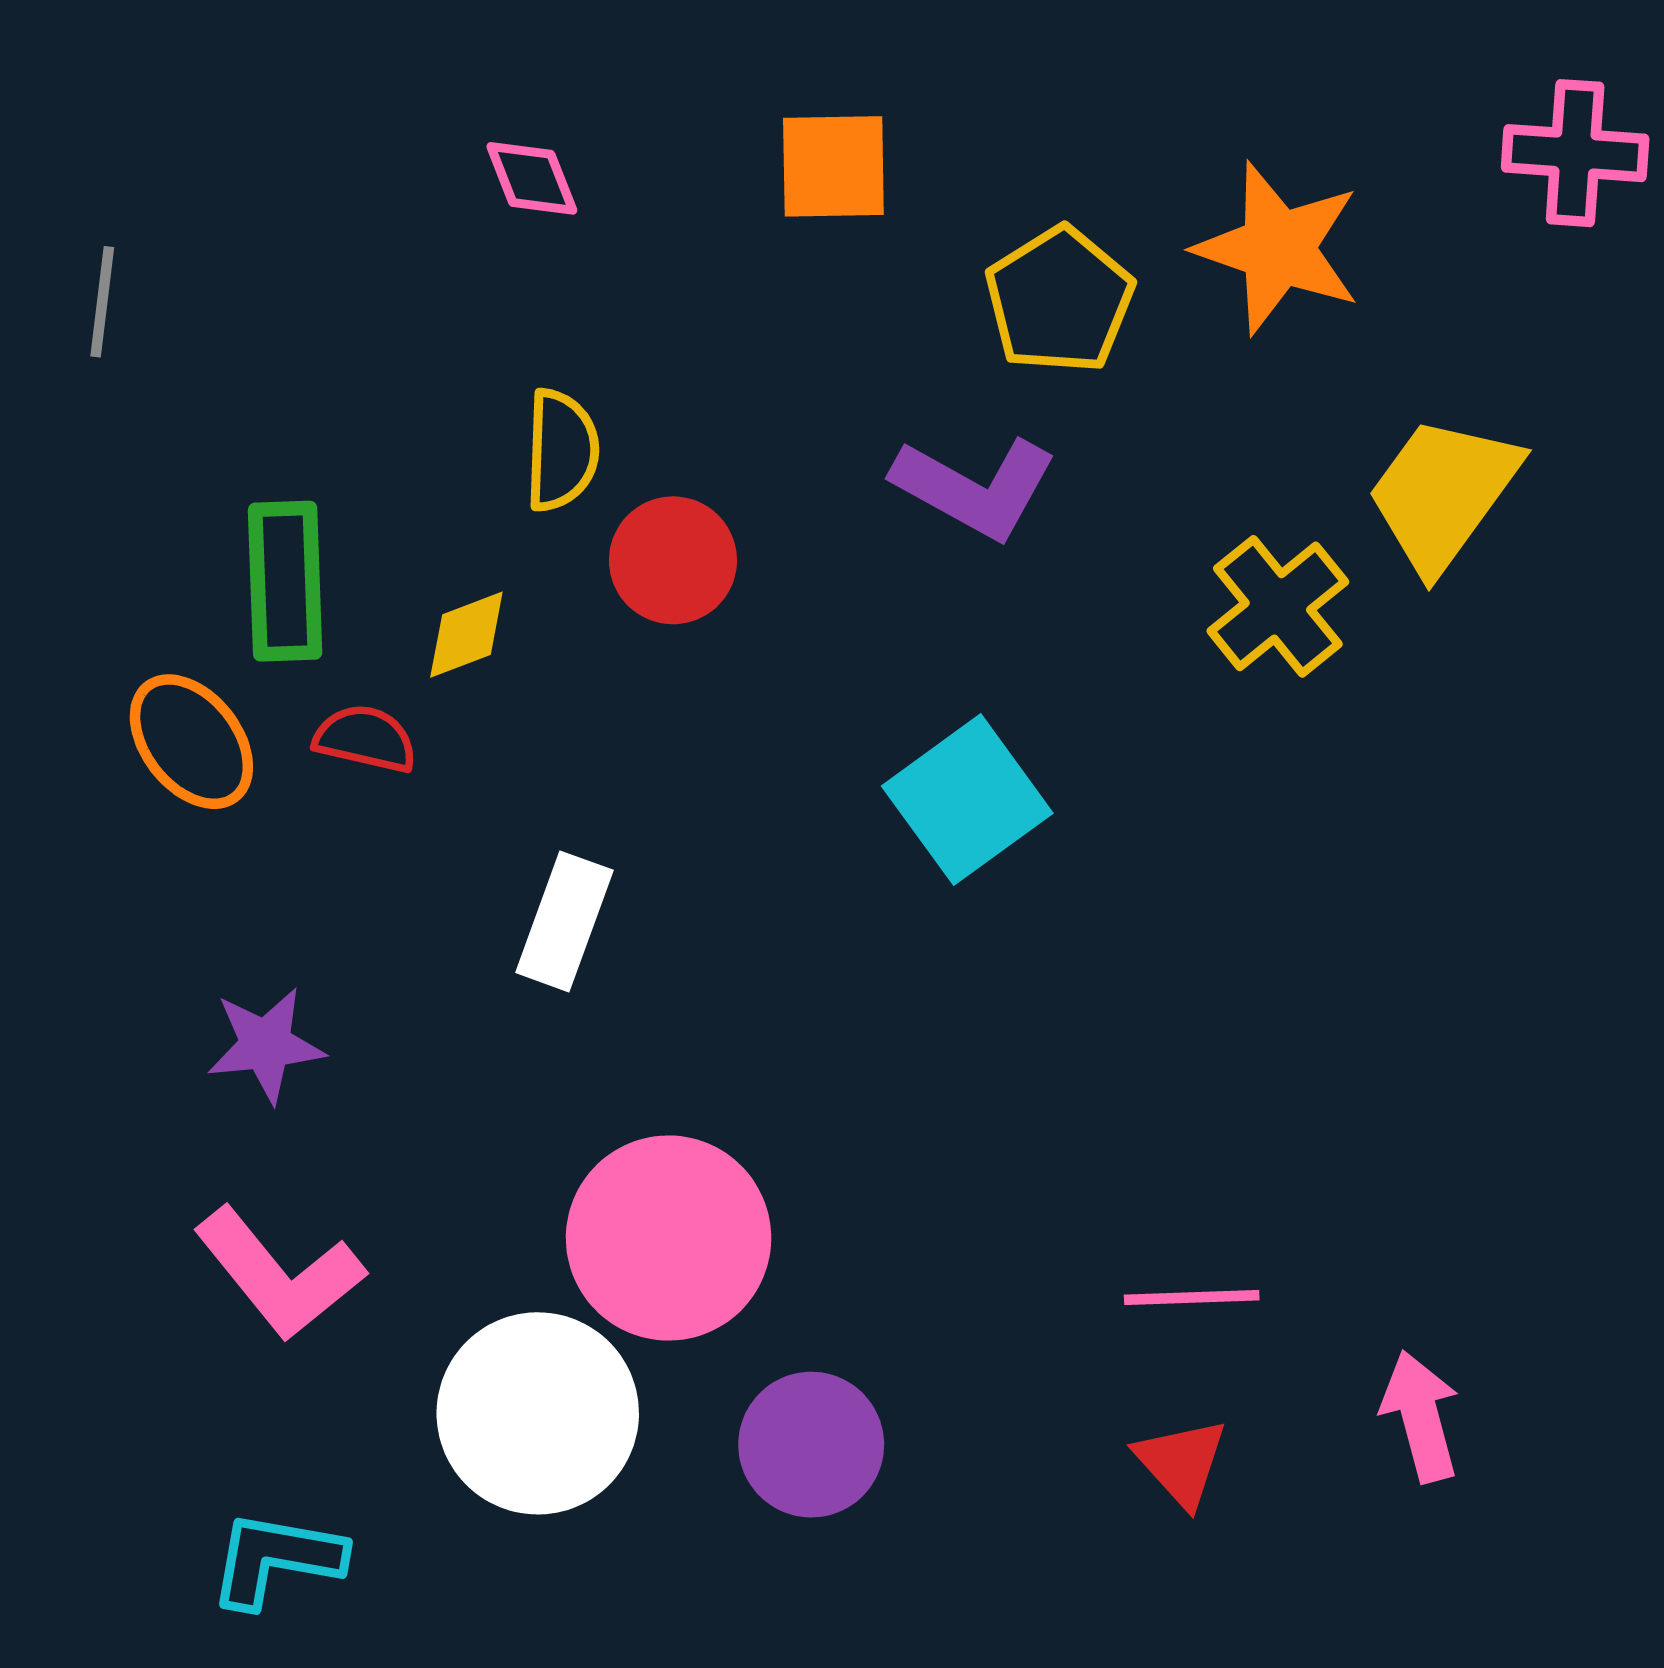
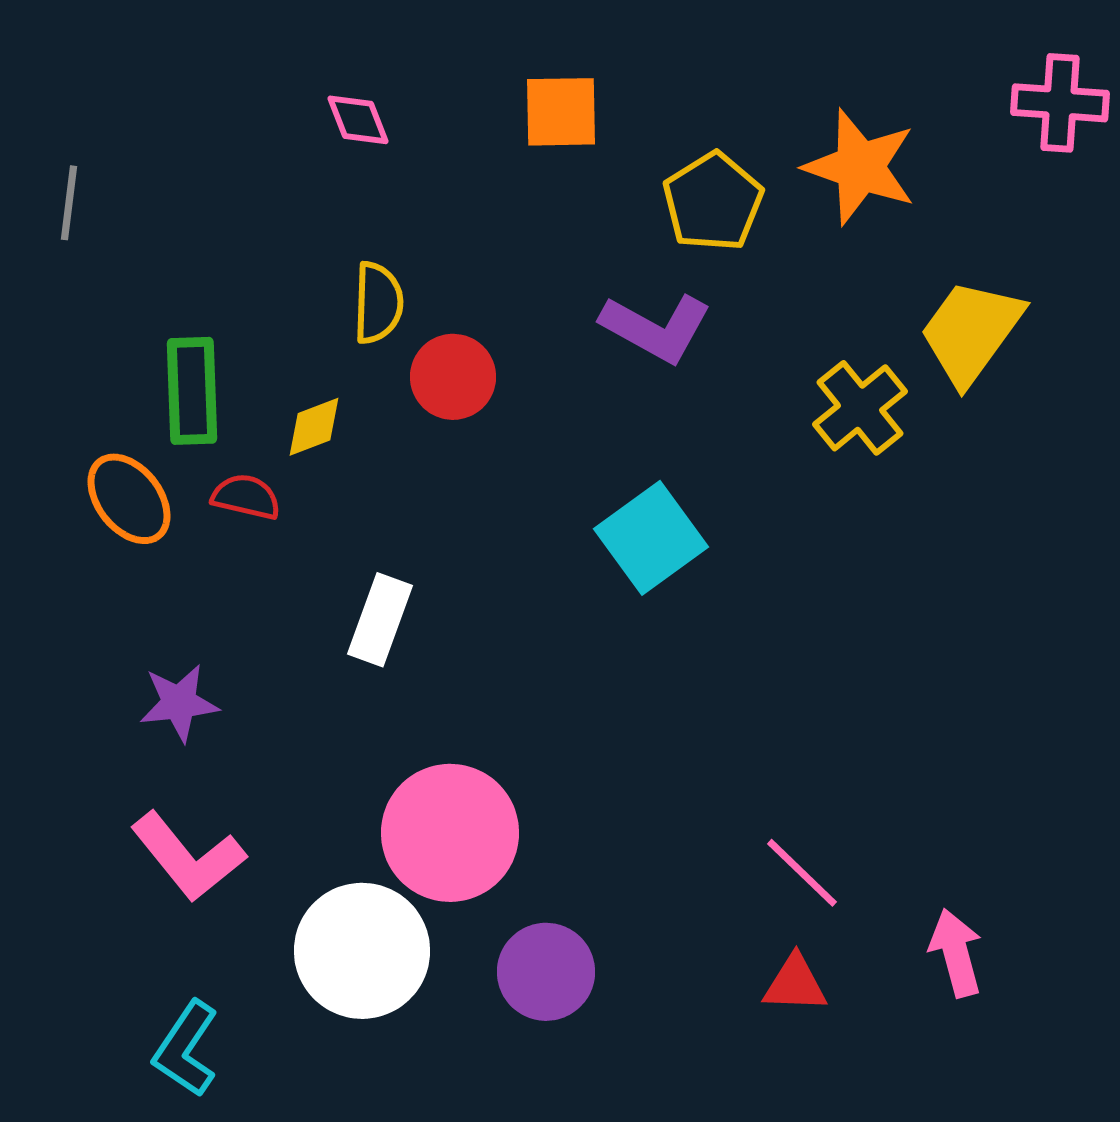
pink line: (1192, 1297) -> (802, 873), turned 46
red triangle: (1181, 1462) -> (795, 984), turned -46
cyan L-shape: (276, 1559) -> (186, 1049), turned -66

